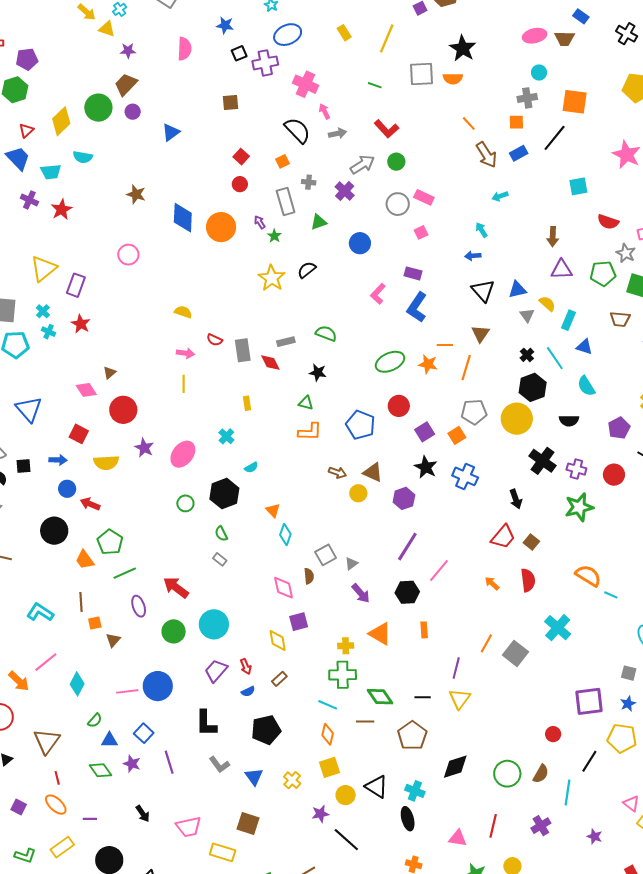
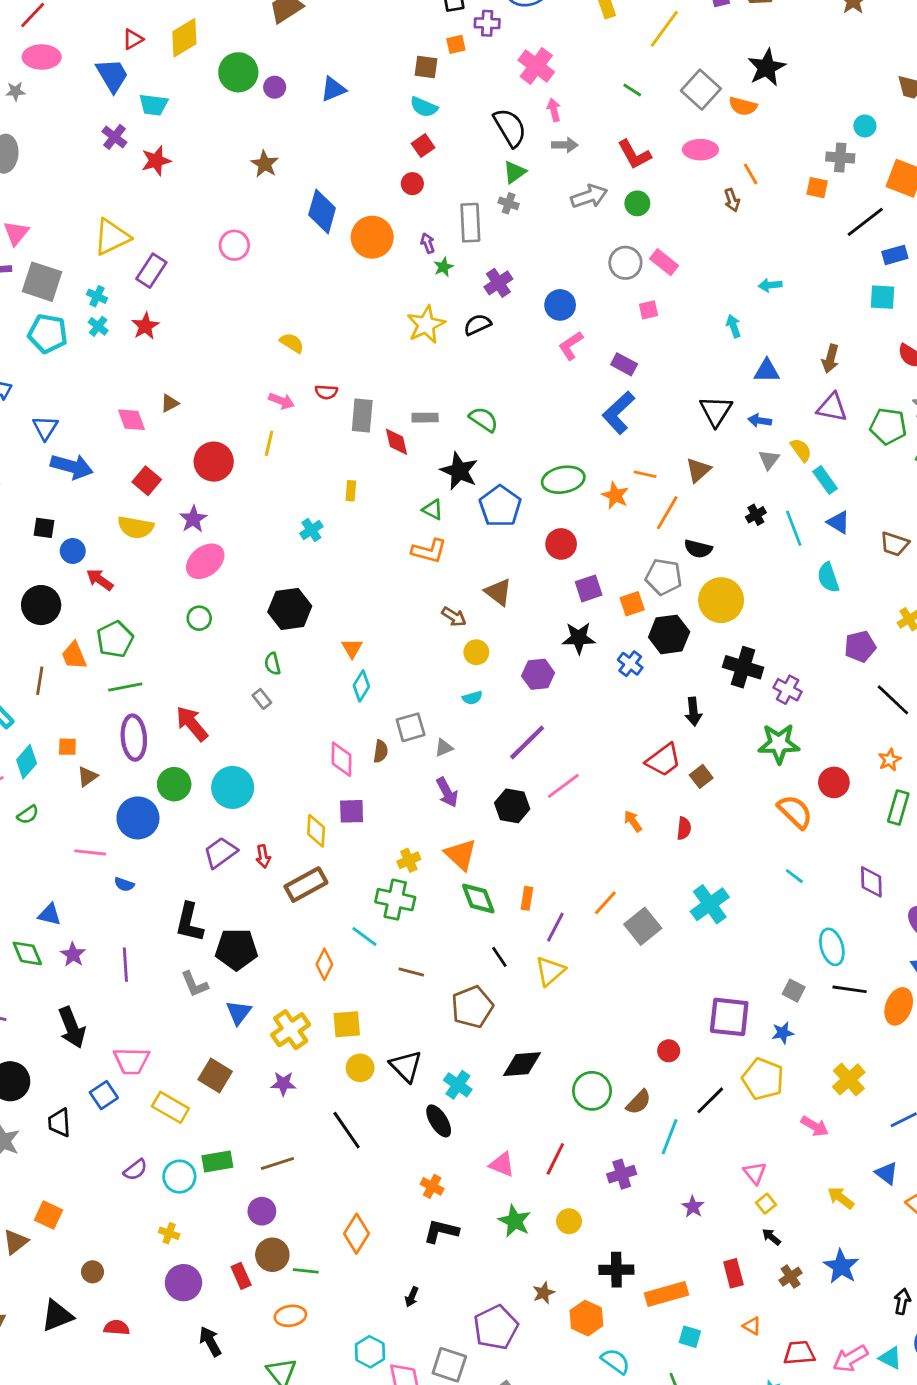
pink ellipse: (535, 36) -> (700, 150), moved
purple cross: (265, 63) -> (487, 23), size x0.7
gray square: (421, 74) -> (701, 90), turned 32
green circle: (98, 108) -> (238, 72), moved
purple circle: (133, 112) -> (275, 87), moved
blue rectangle: (519, 153) -> (895, 255), moved
brown arrow: (487, 155) -> (732, 200), moved, size x0.6
cyan semicircle: (83, 157) -> (424, 107), moved
orange square: (283, 161) -> (456, 44), moved
purple cross: (345, 191) -> (498, 283), moved
green triangle: (319, 222) -> (515, 172), moved, turned -30
blue arrow: (473, 256) -> (760, 421), moved
blue triangle: (517, 290) -> (767, 371), moved
pink L-shape: (378, 294) -> (571, 346), moved
cyan cross: (43, 311) -> (97, 296), turned -32
brown trapezoid: (620, 319) -> (894, 544), moved
cyan rectangle: (568, 320) -> (825, 480), turned -72
red semicircle: (215, 340) -> (326, 392), turned -35
black star: (318, 372) -> (459, 471), size x1.5
black hexagon: (533, 387) -> (669, 634), moved
blue triangle: (29, 409) -> (45, 428), size x0.7
red circle: (123, 410) -> (214, 462), moved
black semicircle: (569, 421) -> (698, 549), moved
blue pentagon: (360, 425) -> (500, 506), moved
red square: (79, 434) -> (147, 481), moved
pink ellipse: (183, 454) -> (205, 561), moved
blue arrow: (58, 460) -> (72, 467), moved, size x1.6
black cross: (542, 461) -> (743, 667), turned -32
black square: (24, 466) -> (44, 528), moved
cyan semicircle: (251, 467) -> (472, 698), moved
black star: (426, 467) -> (579, 638), turned 30
brown triangle: (373, 472) -> (498, 592), moved
red circle: (614, 475) -> (834, 782), moved
blue cross: (465, 476) -> (630, 664), size x0.7
green circle: (185, 503) -> (199, 618), moved
orange semicircle: (588, 576) -> (795, 812), moved
red semicircle: (528, 580) -> (684, 828), size x0.7
brown line: (81, 602) -> (40, 681), moved
purple ellipse: (139, 606) -> (134, 738), size x1.4
orange rectangle: (424, 630) -> (527, 898), moved
yellow cross: (346, 646) -> (409, 860), turned -35
brown rectangle: (279, 679) -> (306, 885), size x1.8
cyan diamond: (77, 684) -> (27, 762), moved
blue circle: (158, 686) -> (138, 818), moved
blue semicircle: (248, 691) -> (124, 884), moved, turned 32
green diamond: (380, 697) -> (478, 898), moved
black line: (423, 697) -> (499, 957), turned 42
green semicircle: (95, 720) -> (28, 815), moved
black pentagon: (266, 730) -> (236, 949), moved
blue square: (144, 733) -> (104, 1095), moved
orange diamond: (328, 734) -> (324, 964), moved
yellow cross: (292, 780) -> (291, 1030), size x1.5
black arrow: (143, 814) -> (72, 1027), size x1.6
purple star: (320, 814) -> (283, 1084), moved
black ellipse: (408, 819) -> (439, 1121), turned -30

